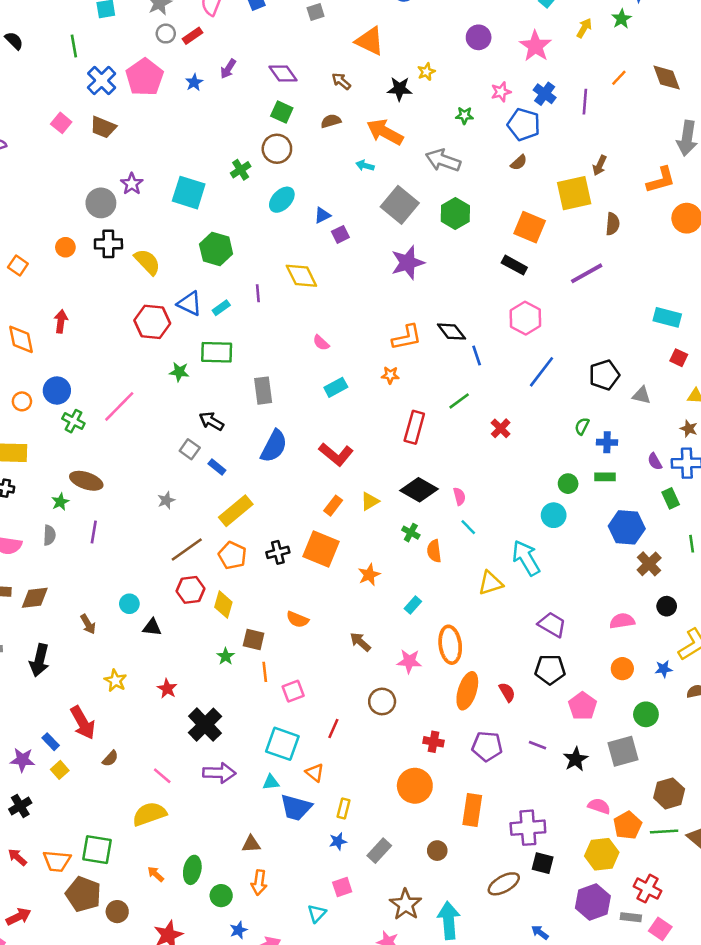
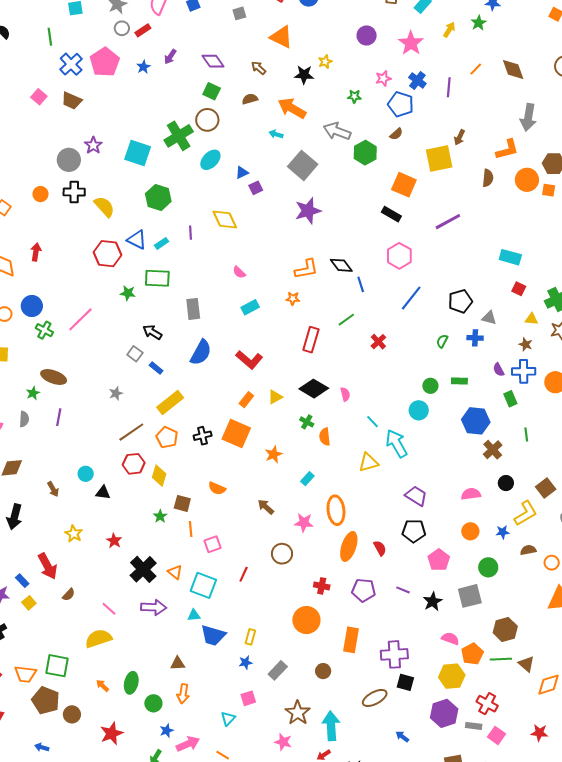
green cross: (241, 170) -> (179, 136), size x1.8
green hexagon: (455, 213) -> (365, 153), moved
brown semicircle: (613, 224) -> (488, 178), moved
blue cross: (607, 442) -> (475, 338), moved
cyan line: (468, 527) -> (373, 422), moved
orange triangle: (315, 773) -> (175, 572), moved

